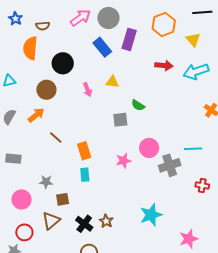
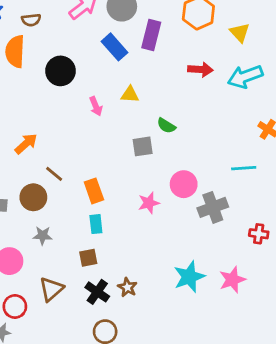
brown circle: (46, 90) -> (33, 197), moved
cyan line: (193, 149) -> (244, 168), moved
brown square: (63, 199) -> (88, 258), moved
pink star: (189, 239) -> (232, 280), moved

